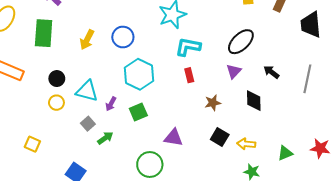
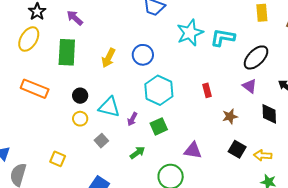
cyan L-shape: (188, 47) -> (223, 38), moved
purple triangle: (234, 71) -> (250, 86), turned -35
gray square: (88, 124) -> (101, 141), moved
green arrow: (105, 138) -> (137, 153), moved

